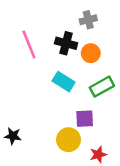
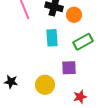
cyan rectangle: (64, 82) -> (52, 38), turned 54
yellow circle: (69, 140) -> (45, 85), moved

